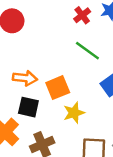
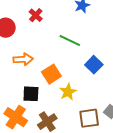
red cross: (82, 15) -> (36, 15), moved
orange arrow: (25, 78) -> (23, 59), moved

